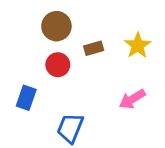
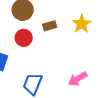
pink arrow: (132, 99) -> (78, 79), moved

